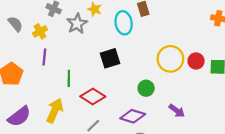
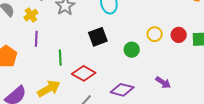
yellow circle: (170, 59) -> (155, 34), size x0.6
green circle: (146, 88) -> (132, 50), moved
yellow arrow: (55, 111) -> (49, 89), turned 40

